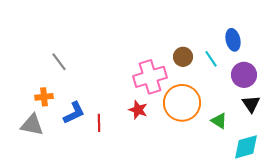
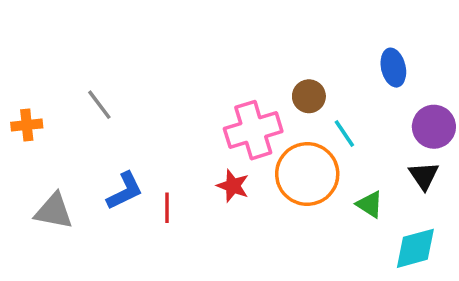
cyan line: (211, 59) -> (344, 133), moved
purple circle: (244, 75) -> (434, 127), moved
orange cross: (44, 97) -> (27, 125), moved

